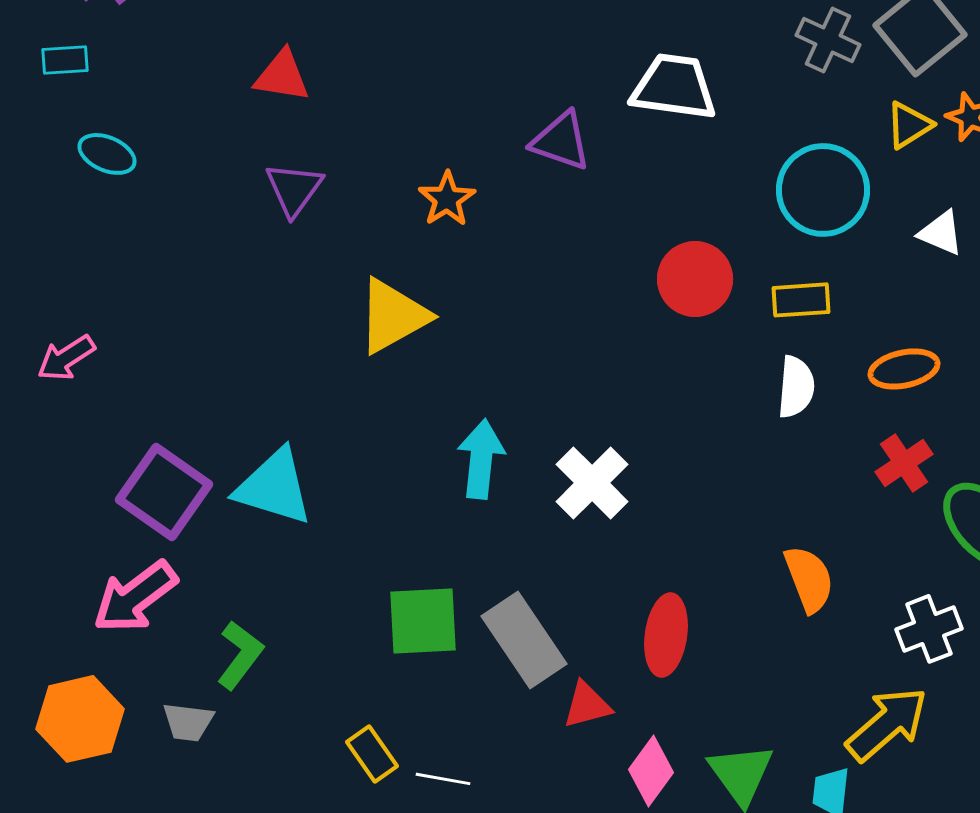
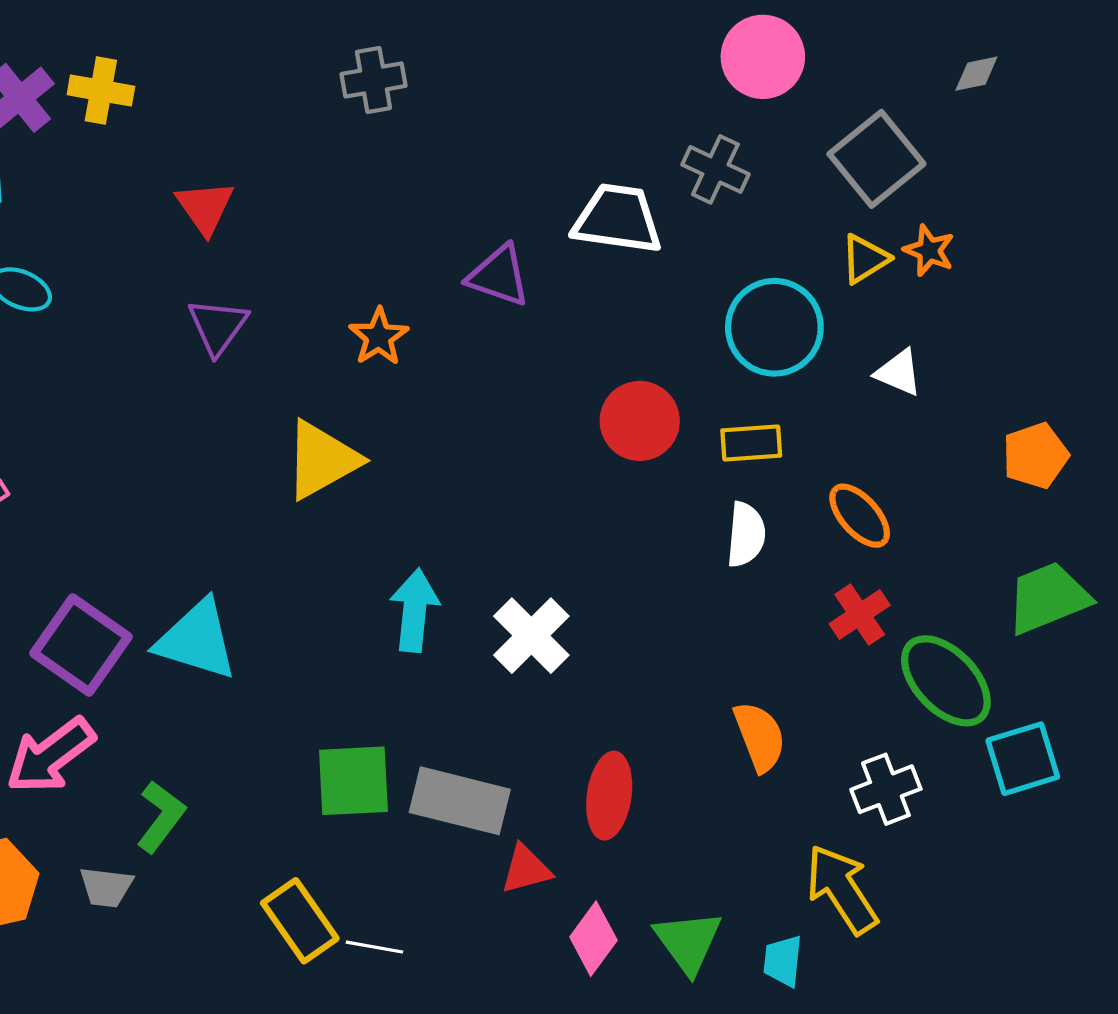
gray cross: (828, 40) -> (715, 169), moved
red triangle: (282, 76) -> (205, 207), turned 46
orange ellipse: (904, 369) -> (860, 516), turned 60
gray rectangle: (524, 640) -> (460, 801), turned -42
yellow arrow: (887, 724) -> (842, 889), turned -82
yellow rectangle: (372, 754) -> (300, 921), size x1.4

